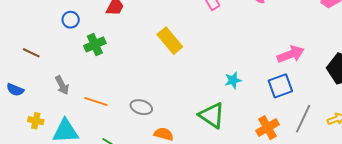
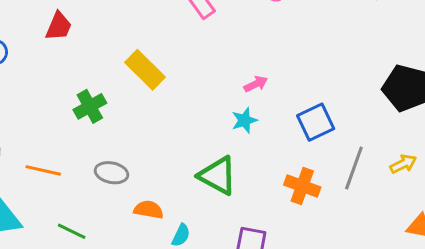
green cross: (95, 44) -> (90, 106), moved
pink arrow: (291, 54) -> (256, 84), moved, size x0.6
orange cross: (268, 128) -> (302, 186), turned -35

